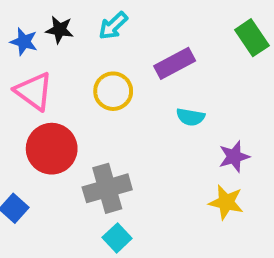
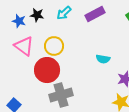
purple rectangle: (175, 63) -> (95, 14), moved
yellow circle: (113, 91) -> (54, 46), moved
red circle: (52, 149) -> (47, 70), moved

